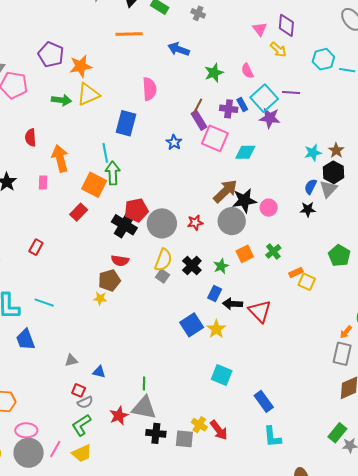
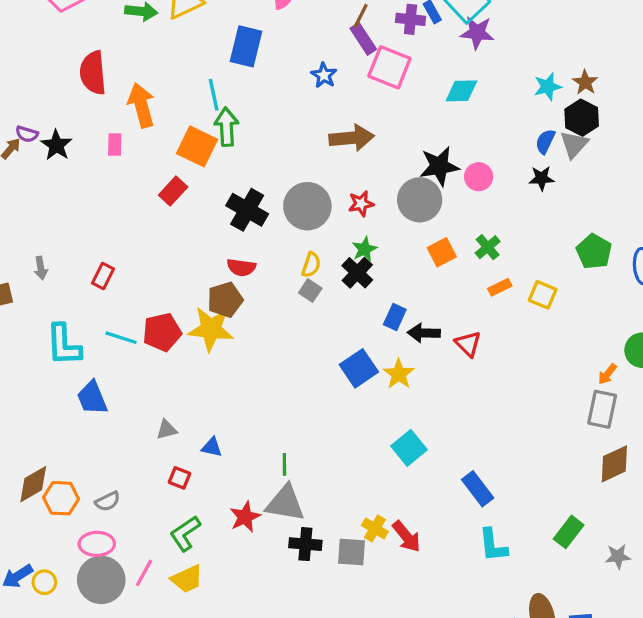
red semicircle: (30, 138) -> (93, 73), size x1.5
cyan diamond: (245, 152) -> (461, 91), moved
brown arrow: (225, 191) -> (352, 138), moved, turned 40
red pentagon: (136, 210) -> (162, 332), moved
red rectangle: (36, 247) -> (103, 276), moved
yellow semicircle: (163, 260) -> (311, 265), size x0.7
green star: (221, 266) -> (364, 249), moved
orange rectangle: (296, 272) -> (500, 287), moved
yellow star: (100, 298) -> (211, 329), size x2.0
red triangle: (260, 311) -> (468, 344), size x0.7
cyan square: (222, 375) -> (409, 448), turned 30
gray semicircle: (85, 402) -> (108, 501), moved
green rectangle: (337, 433) -> (569, 532), moved

